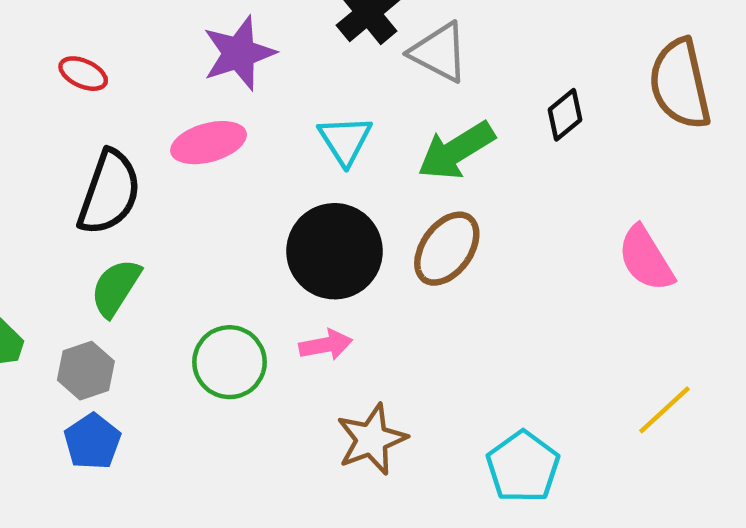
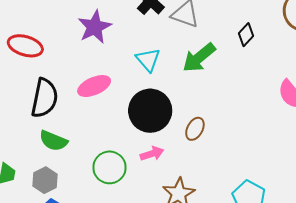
red ellipse: (83, 74) -> (25, 46), size x1.6
pink ellipse: (209, 143) -> (94, 86), moved
brown ellipse: (447, 249) -> (195, 129), moved, size x0.7
green semicircle: (116, 288) -> (53, 141), turned -92

